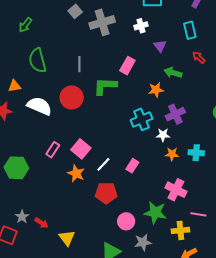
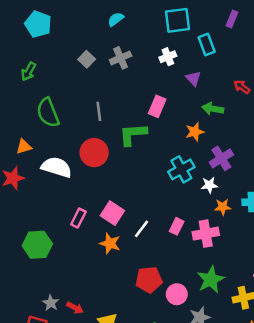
gray square: (75, 11) -> (87, 59), moved
gray cross: (102, 22) -> (121, 58), size x0.7
cyan rectangle: (190, 30) -> (207, 44), moved
pink cross: (176, 190) -> (206, 234), moved, turned -30
red pentagon: (106, 193) -> (149, 280), moved
green star: (155, 213) -> (211, 280), turned -30

